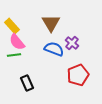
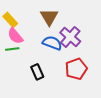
purple cross: (72, 43) -> (70, 37), size x1.5
black rectangle: (27, 83) -> (37, 72), moved

